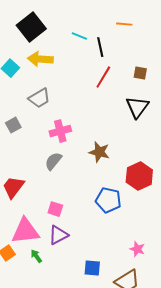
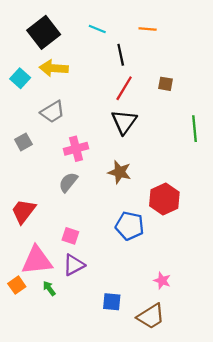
cyan line: (79, 36) -> (97, 29), moved
black triangle: (137, 107) -> (124, 122), moved

